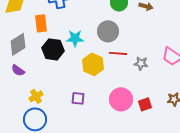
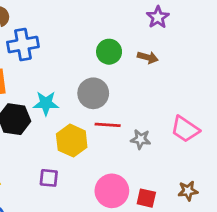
purple square: (78, 98) -> (49, 178), moved
red square: (145, 104) -> (146, 198), turned 32

